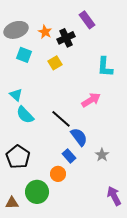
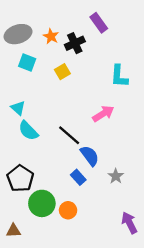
orange circle: (58, 174) -> (68, 210), moved
green circle: (37, 192) -> (42, 203), moved

